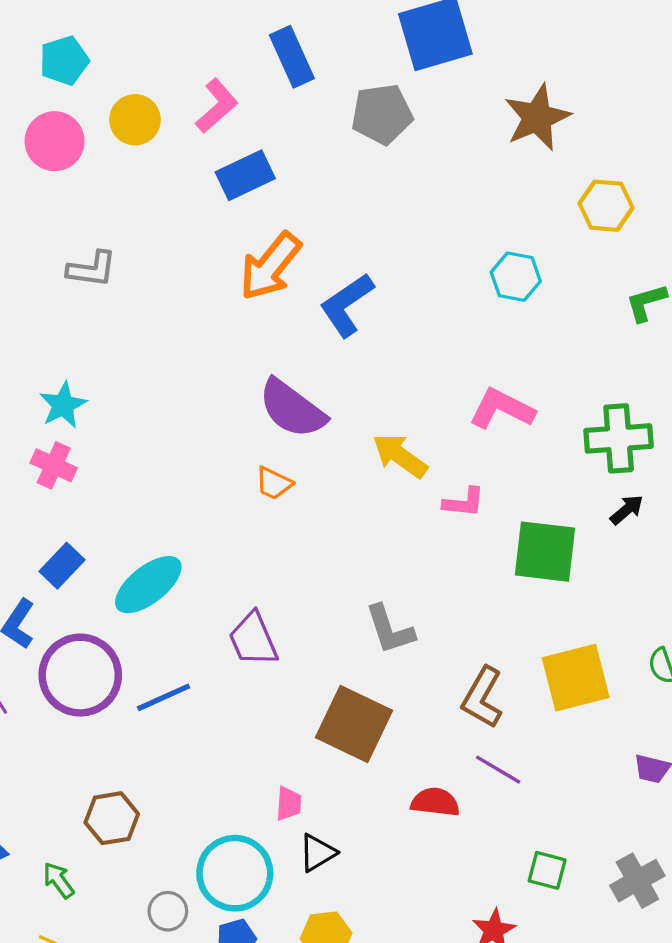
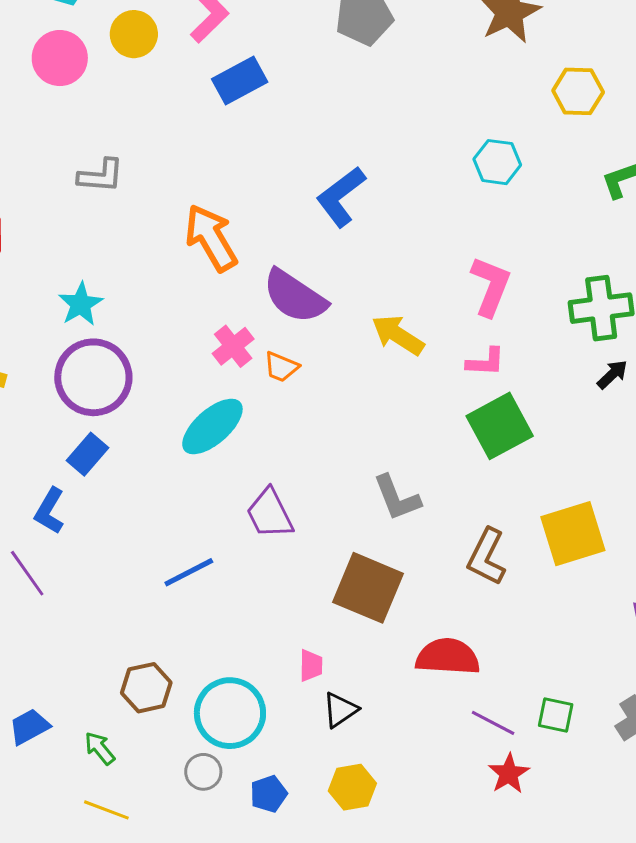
orange arrow: (270, 266) -> (211, 238), moved, turned 114
pink L-shape: (502, 409) -> (491, 286), turned 88
pink cross: (54, 465) -> (233, 346), moved, turned 30
pink L-shape: (464, 502) -> (486, 362), moved
green square: (545, 552) -> (500, 426), moved, turned -32
cyan ellipse: (148, 585) -> (212, 427), moved
purple circle: (80, 675) -> (93, 377), moved
purple line: (498, 770) -> (493, 723), moved
red semicircle: (435, 802) -> (448, 657), size x1.4
cyan circle: (235, 873) -> (230, 713), moved

